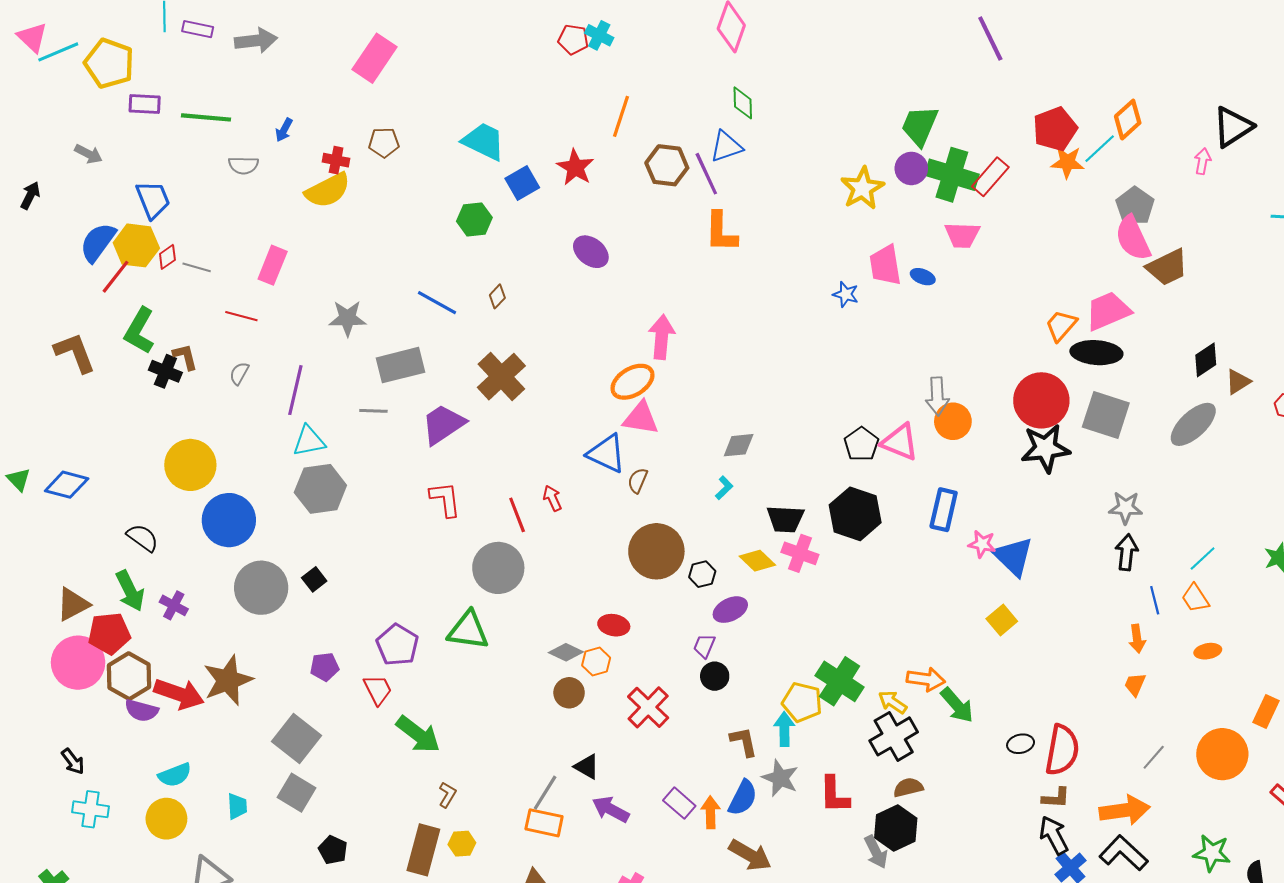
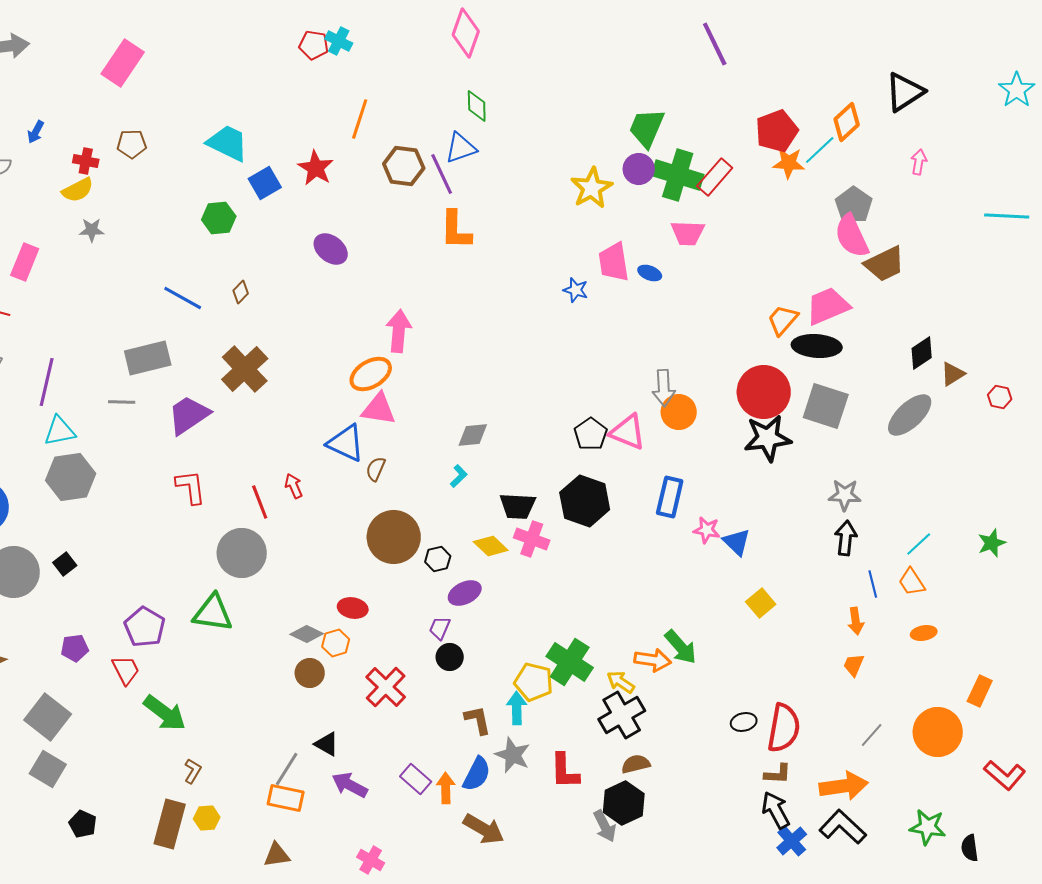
black triangle: (1233, 127) -> (905, 92), moved
yellow semicircle: (328, 190) -> (78, 190), size x0.7
gray star: (347, 318) -> (92, 230), moved, size x0.7
blue triangle: (1013, 556) -> (737, 542), size x0.7
yellow square: (1002, 620) -> (761, 603), moved
green arrow: (957, 705) -> (681, 647), moved

